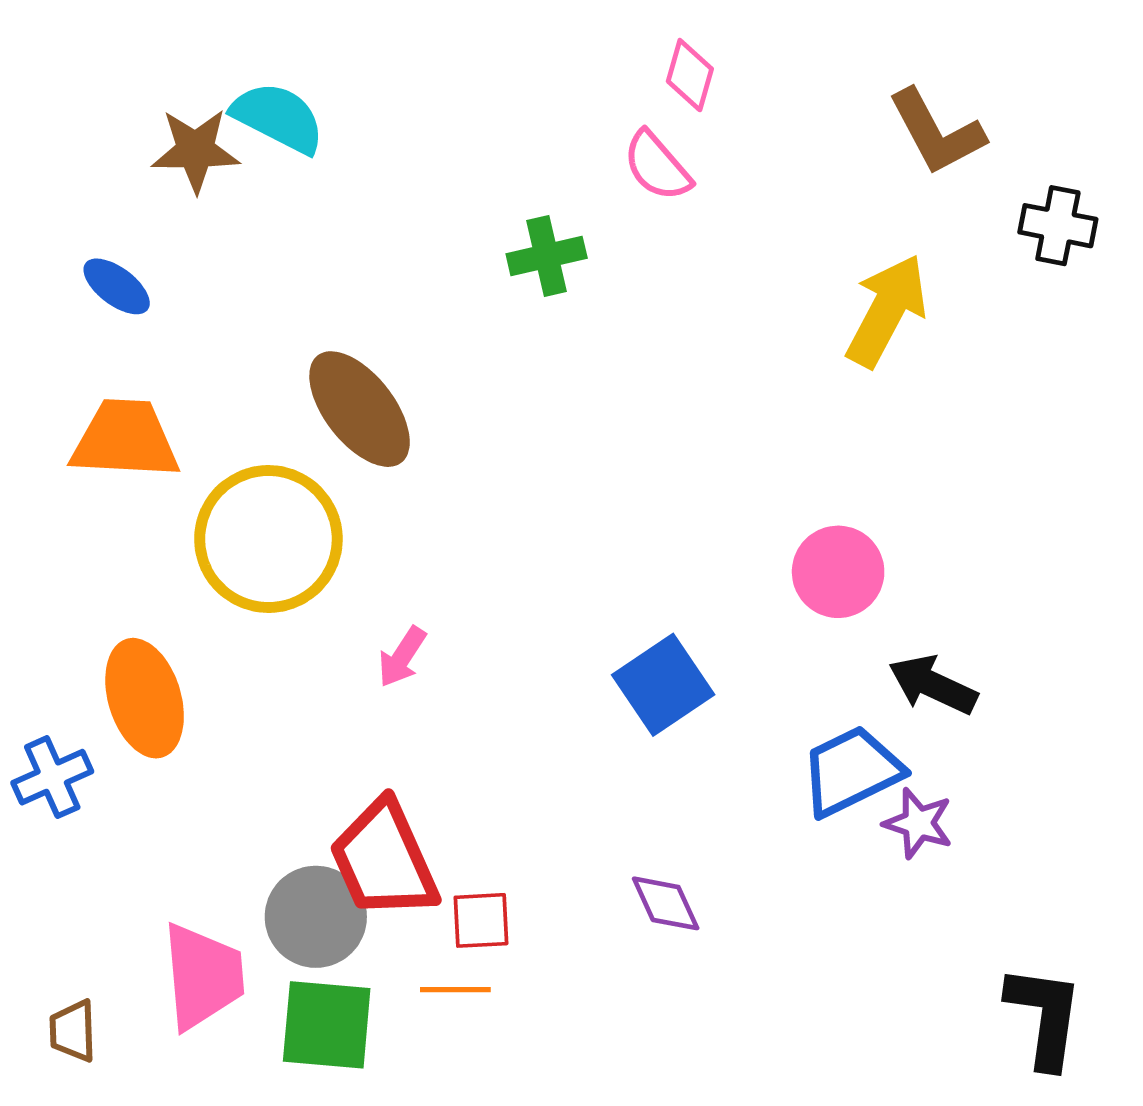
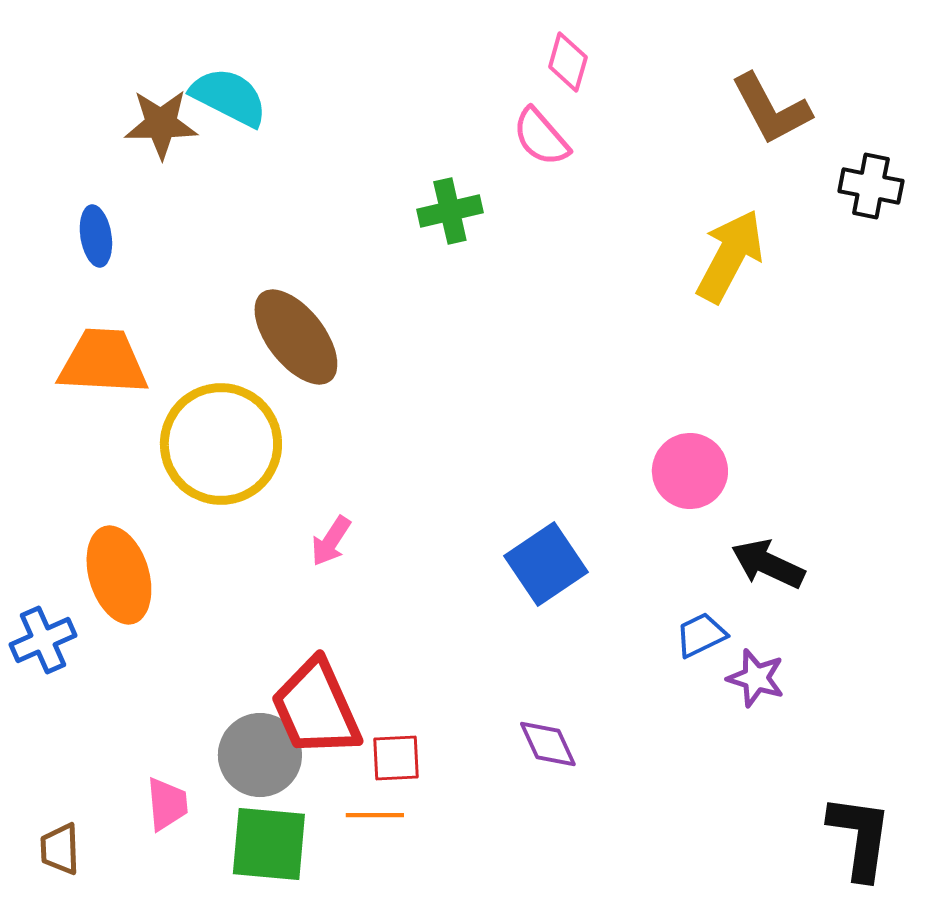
blue ellipse: (117, 286) -> (96, 236), turned 44
blue trapezoid: (851, 771) -> (701, 635), size x0.6
pink trapezoid: (203, 976) -> (167, 804), size x0.6

